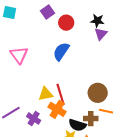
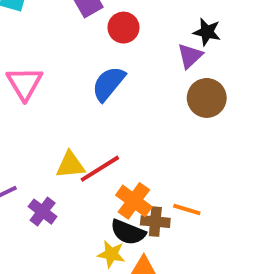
black star: (97, 21) -> (207, 32), moved
brown circle: (98, 93) -> (207, 98), moved
red line: (61, 94) -> (100, 169), turned 70
orange cross: (57, 109) -> (134, 201), moved

